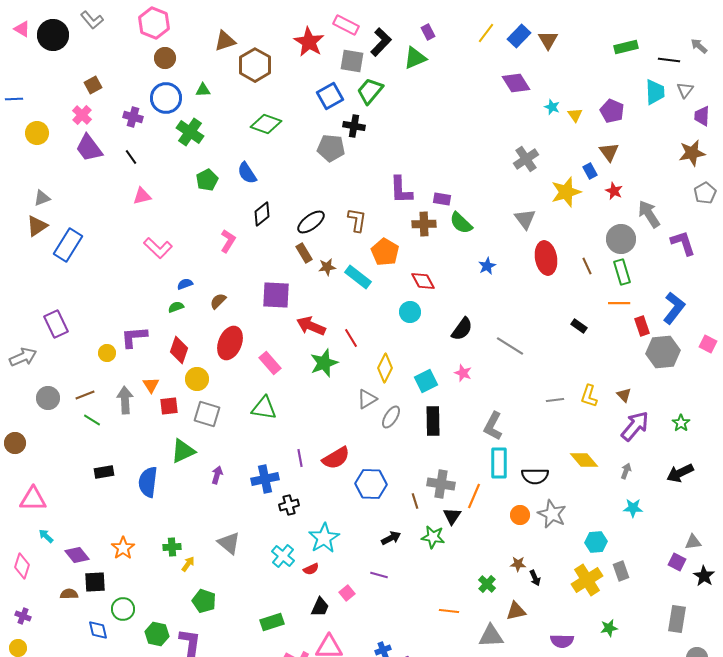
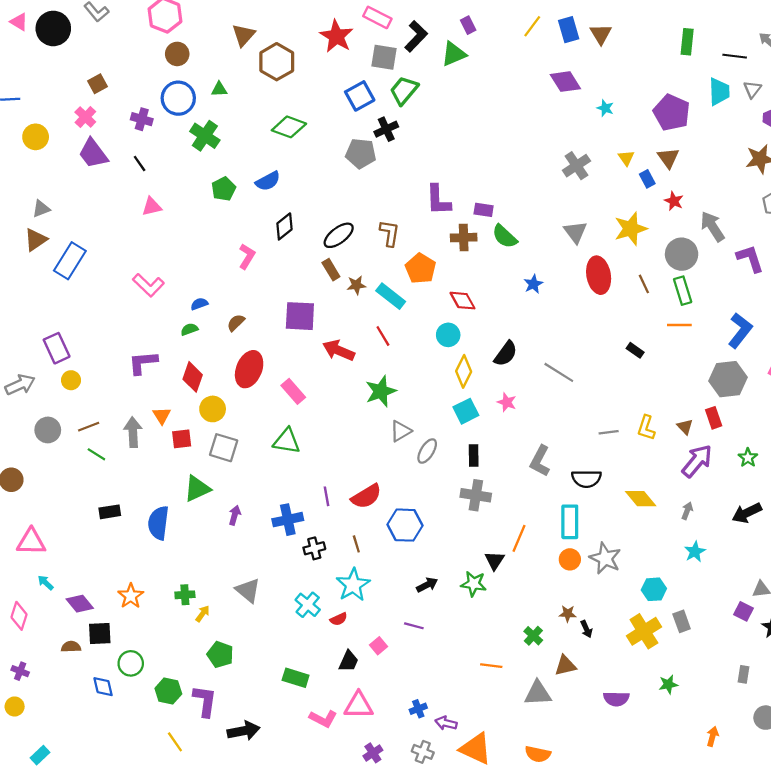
blue rectangle: (519, 36) -> (569, 30), turned -60
brown triangle: (225, 41) -> (244, 35), turned -30
green rectangle: (626, 47) -> (687, 42), turned -70
purple pentagon: (612, 111) -> (672, 113), size x1.4
yellow triangle: (575, 115) -> (626, 158), moved
black cross: (354, 126) -> (386, 129), turned -35
blue semicircle: (247, 173) -> (268, 181), turned -85
yellow star: (566, 192) -> (631, 229), moved
pink L-shape: (158, 248) -> (148, 285), moved
red rectangle: (642, 326) -> (714, 418), moved
red line: (351, 338) -> (383, 336), moved
yellow circle: (107, 353) -> (71, 380), moved
green star: (324, 363) -> (381, 391), moved
yellow diamond: (385, 368) -> (464, 371), moved
black rectangle: (433, 421) -> (474, 455), size x0.7
cyan rectangle: (499, 463) -> (570, 522), moved
black semicircle: (535, 476) -> (586, 479), moved
gray cross: (441, 484) -> (476, 495), moved
brown line: (415, 501) -> (356, 544), moved
cyan star: (633, 508) -> (695, 552), turned -30
gray rectangle: (677, 619) -> (743, 674), size x0.6
green rectangle: (272, 622) -> (296, 678), turned 35

